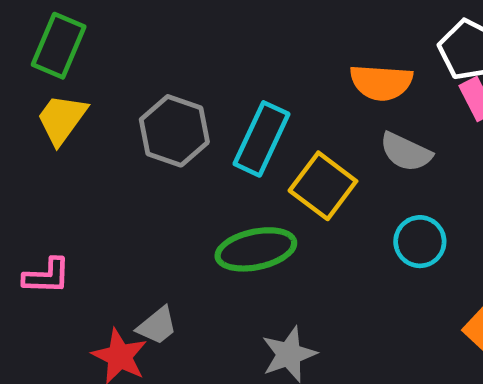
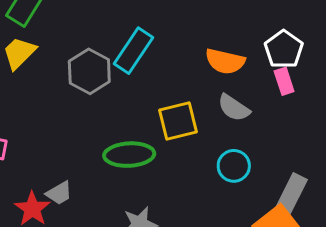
cyan rectangle: (262, 139) -> (133, 51), moved
yellow square: (323, 186) -> (178, 121), turned 30

